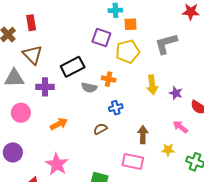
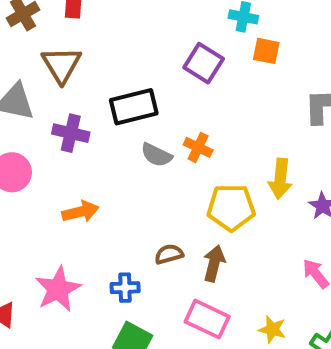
yellow pentagon: (128, 52) -> (231, 207), moved
blue cross: (116, 108) -> (125, 288), moved
brown semicircle: (100, 129) -> (169, 254), moved
brown arrow: (143, 135) -> (214, 263), moved
yellow star: (168, 150) -> (272, 329), moved

